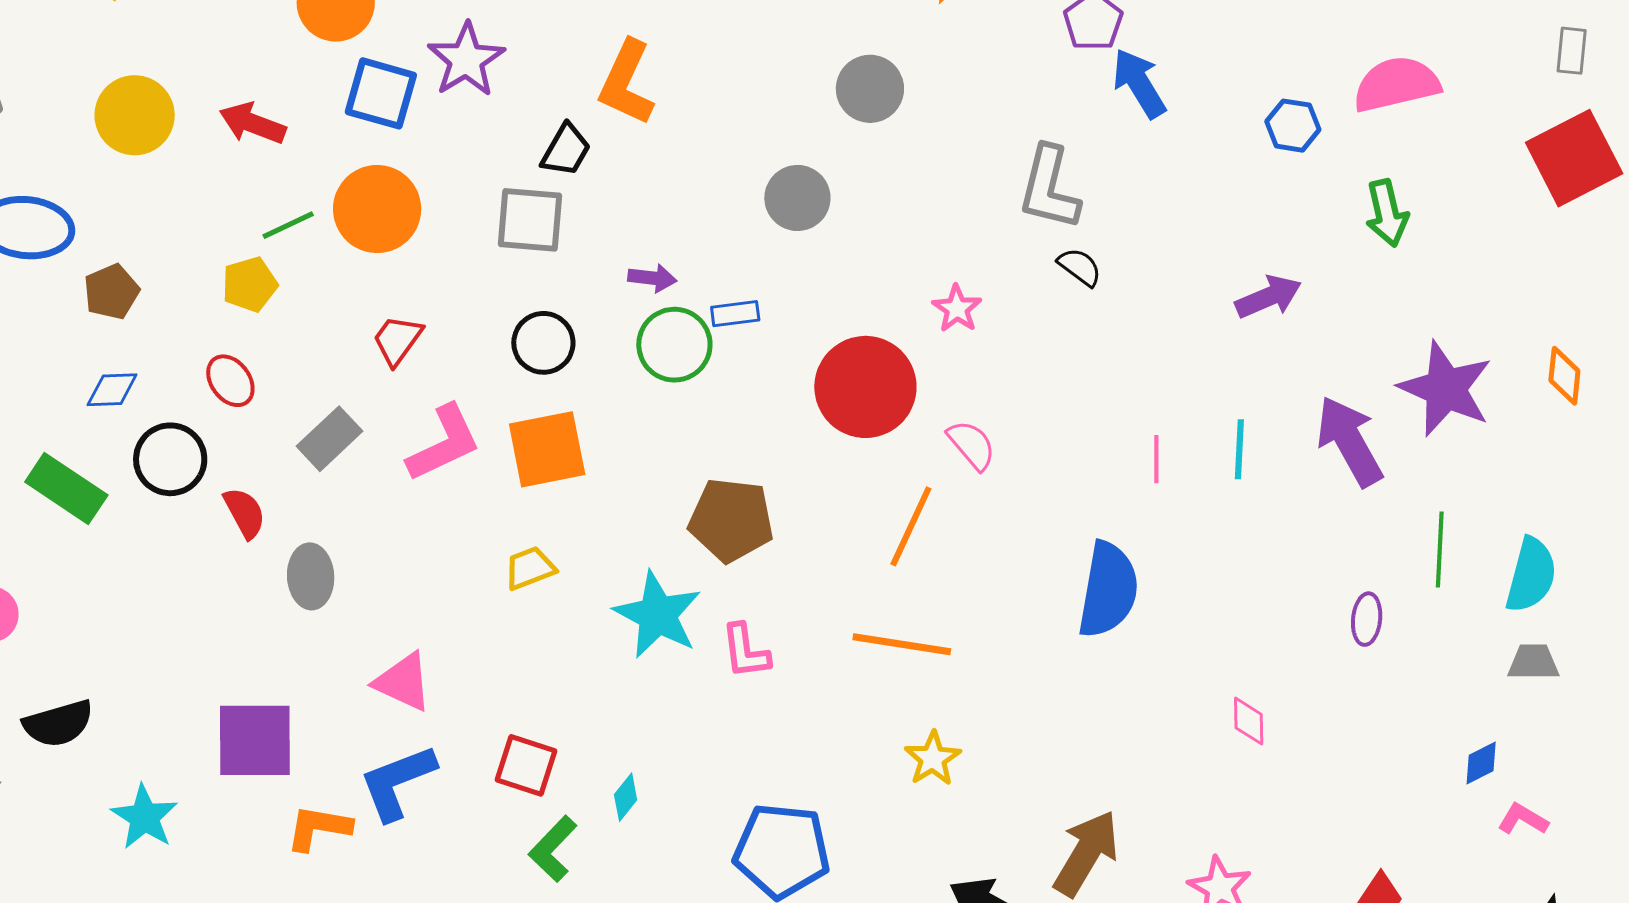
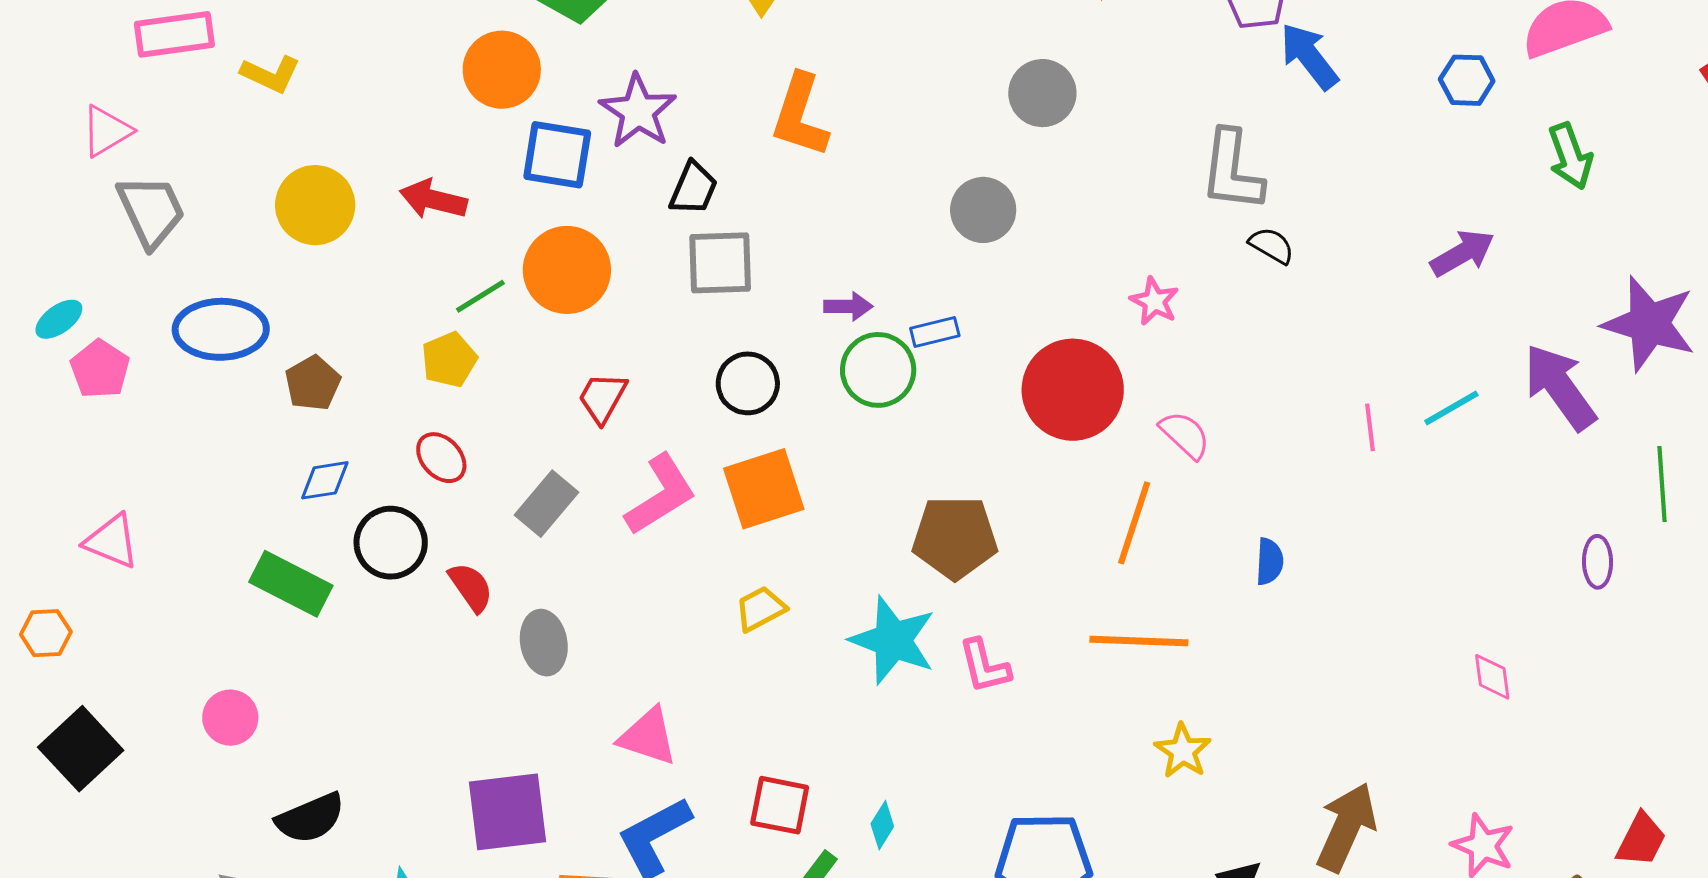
black trapezoid: (566, 150) -> (694, 188), moved
cyan line: (1239, 449) -> (1451, 408), turned 64
blue semicircle: (1108, 590) -> (1269, 561), moved, size x0.5

